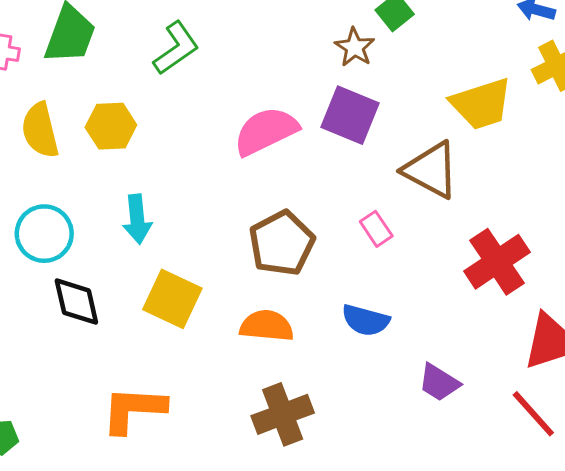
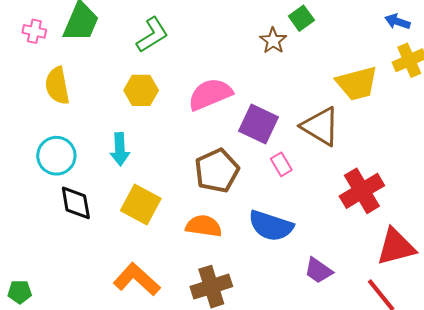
purple square: (350, 115) -> (258, 124), moved
yellow hexagon: (111, 126) -> (141, 90), moved
blue semicircle: (366, 320) -> (271, 226), size x1.4
orange L-shape: (134, 409) -> (137, 279), moved, turned 36

